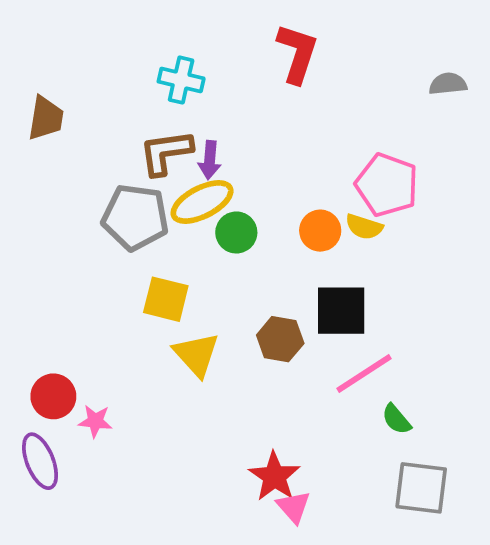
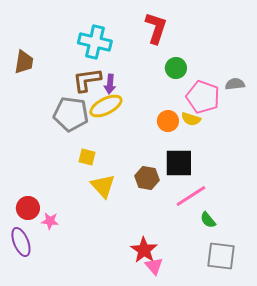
cyan cross: (181, 80) -> (95, 42), size x1.4
gray semicircle: (448, 84) -> (235, 84), moved
green circle: (236, 232) -> (176, 68), moved
yellow square: (166, 299) -> (87, 157), size x0.7

